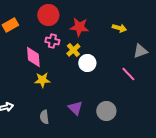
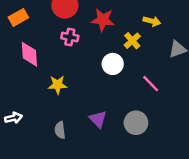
yellow cross: (73, 50) -> (132, 41), moved
pink diamond: (33, 57) -> (29, 54), moved
pink line: (128, 74) -> (151, 84), moved

